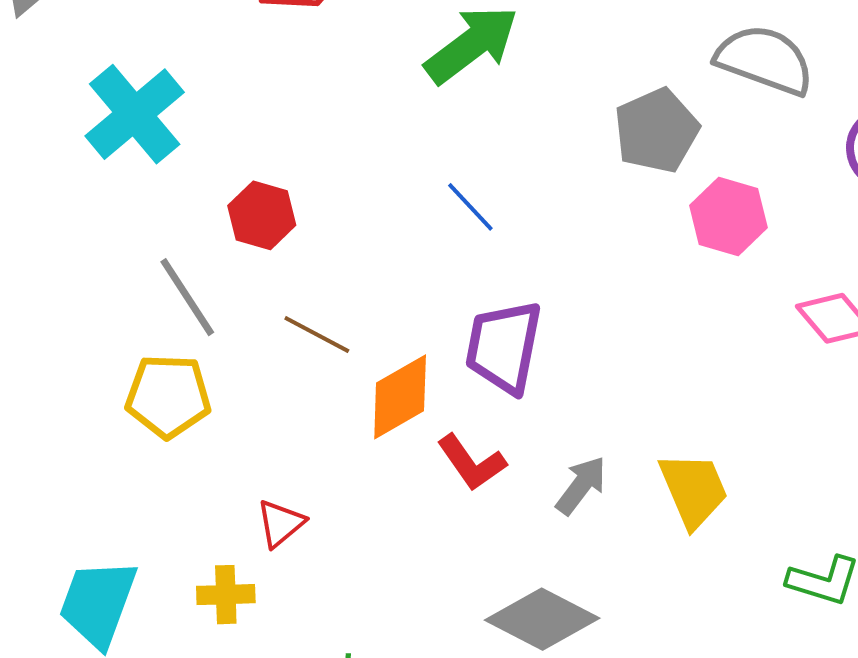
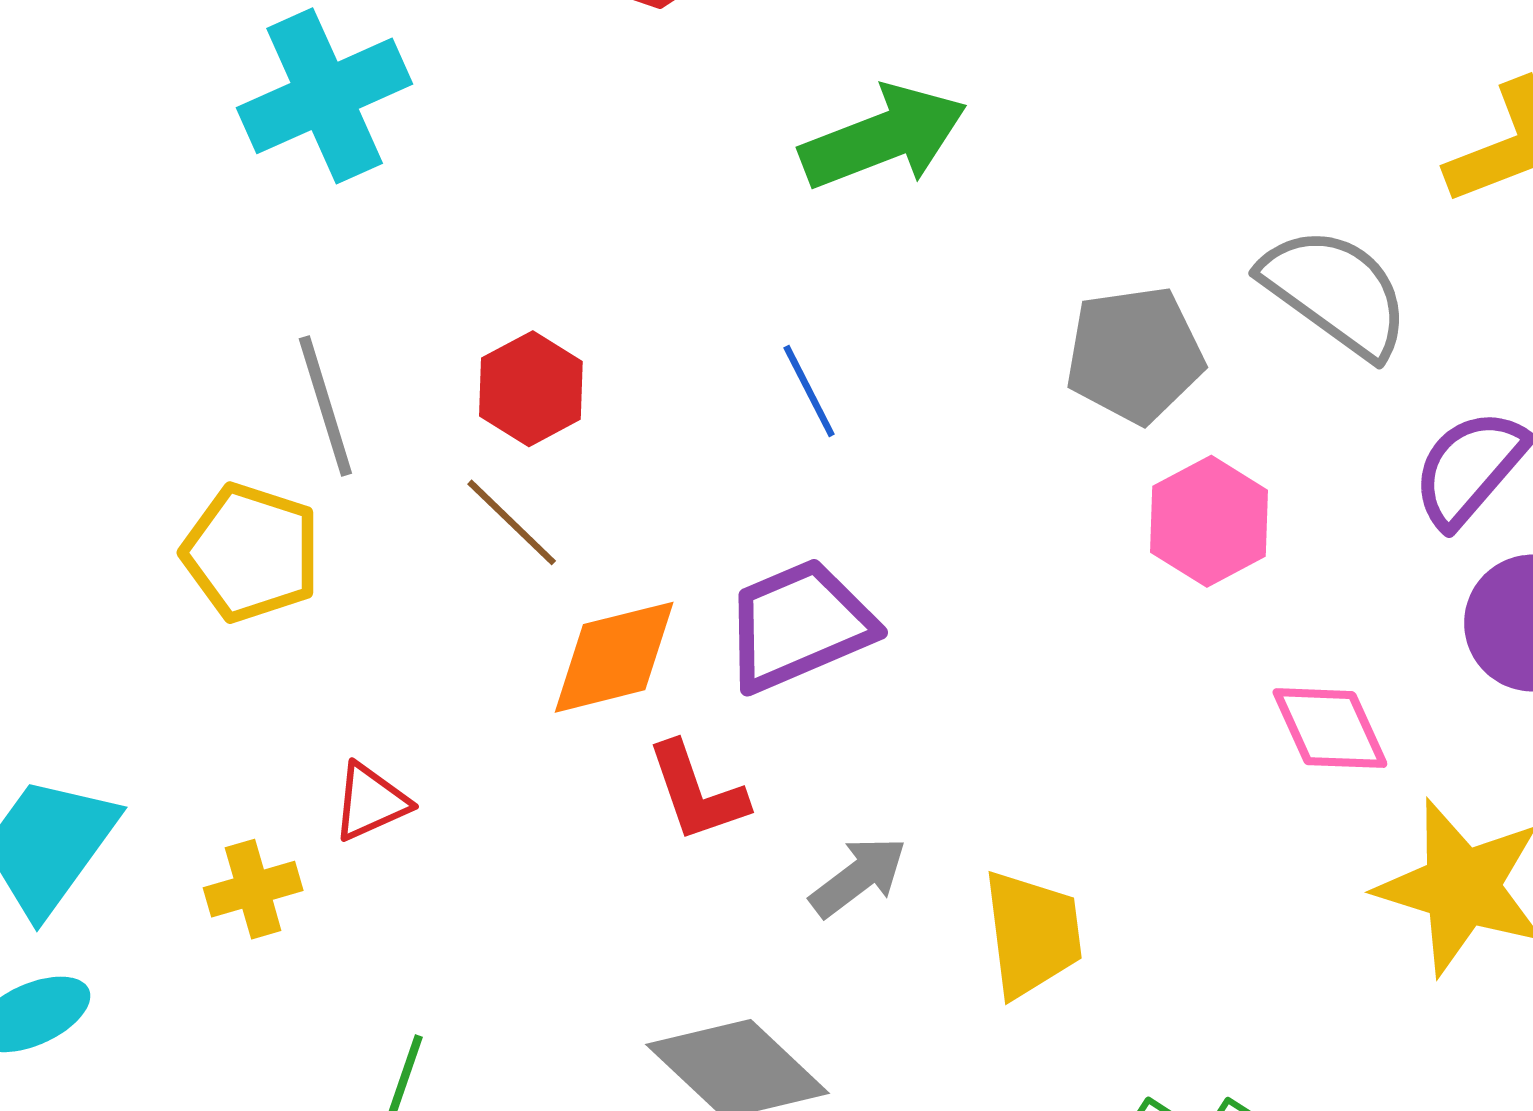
red hexagon: (262, 215) -> (531, 389), moved
purple trapezoid: (504, 347) -> (799, 625), turned 40
yellow cross: (226, 595) -> (253, 889), turned -30

